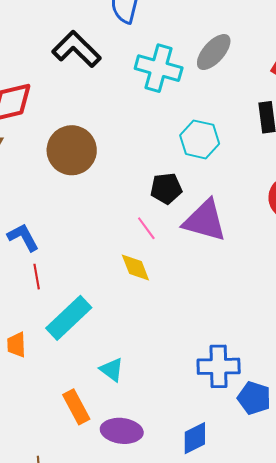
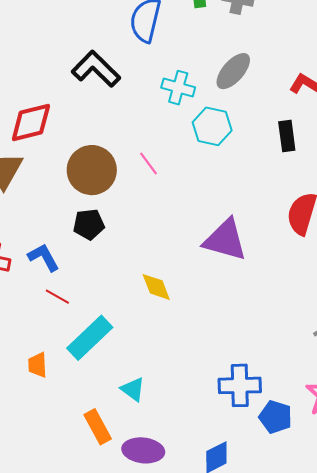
cyan cross: (159, 68) -> (178, 88), size x0.7
cyan hexagon: (200, 139) -> (212, 126), moved
black pentagon: (166, 188) -> (89, 224), moved
pink line: (146, 228) -> (148, 164), moved
red line: (37, 277) -> (57, 297), turned -50

